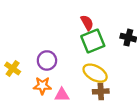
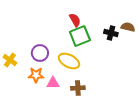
yellow ellipse: (95, 73) -> (69, 61), moved
brown cross: (101, 91) -> (78, 88), moved

